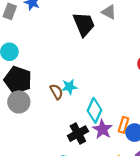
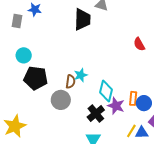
black trapezoid: (84, 24) -> (82, 19), turned 35
brown semicircle: (56, 92) -> (70, 82), turned 48
gray circle: (19, 102) -> (61, 100), moved

